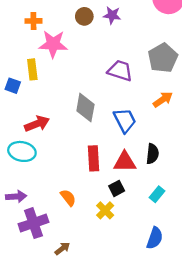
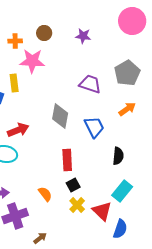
brown circle: (84, 16) -> (44, 33), moved
red triangle: (125, 162) -> (102, 211), moved, turned 45
black square: (117, 188) -> (73, 185), moved
cyan rectangle: (157, 194) -> (122, 191), size x1.5

